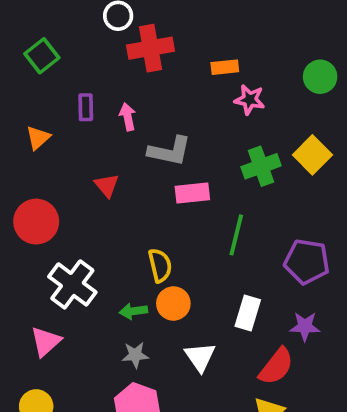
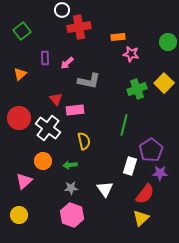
pink arrow: (128, 117) -> (67, 63), turned -120
pink rectangle: (192, 193) -> (75, 110), moved
purple pentagon: (307, 262) -> (151, 150), moved, turned 30
white cross: (72, 284) -> (48, 128), moved
orange circle: (173, 303) -> (43, 161), moved

